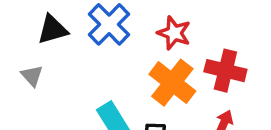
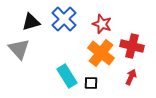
gray triangle: (32, 76) -> (19, 49), size x1.6

